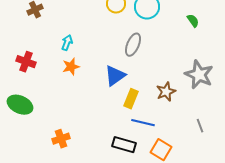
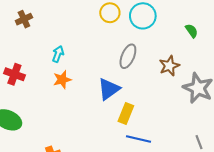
brown star: (166, 92) -> (169, 66), moved

